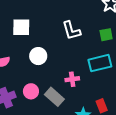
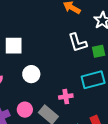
white L-shape: (71, 31) -> (78, 43), moved

